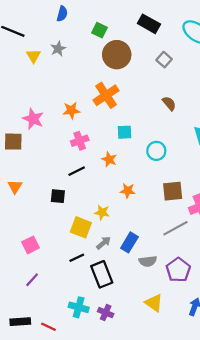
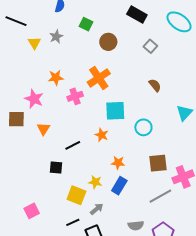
green square: (99, 30) -> (86, 24), moved
brown circle: (117, 55) -> (108, 42), size x0.7
orange star: (71, 110) -> (56, 78), moved
cyan square: (125, 132) -> (115, 111), size x1.5
pink cross: (80, 141) -> (75, 96), moved
orange triangle: (15, 187) -> (44, 129), moved
blue rectangle: (129, 242) -> (119, 186), moved

